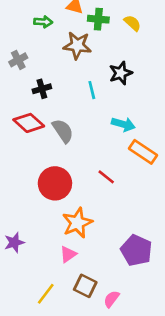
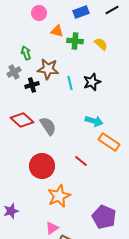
green arrow: (43, 22) -> (26, 53), moved, turned -112
brown star: (77, 45) -> (48, 69), moved
black cross: (42, 89) -> (32, 85), moved
cyan line: (92, 90) -> (70, 83), moved
pink triangle: (68, 254) -> (52, 228), moved

